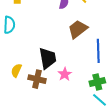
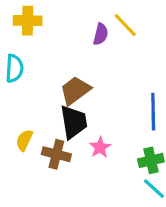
brown trapezoid: (78, 29) -> (75, 90), moved

